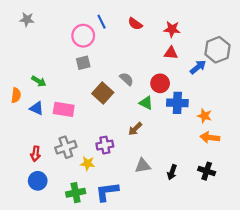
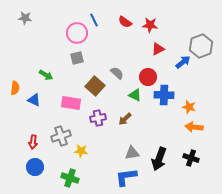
red star: (172, 29) -> (150, 25), moved
red triangle: (171, 53) -> (158, 49), turned -32
green arrow: (39, 81) -> (46, 75), moved
pink rectangle: (64, 109) -> (71, 103), moved
purple cross: (105, 145) -> (98, 118), moved
black arrow: (172, 172) -> (159, 159), size x1.6
blue L-shape: (107, 192) -> (126, 177), moved
green cross: (76, 193) -> (70, 178), turned 30

